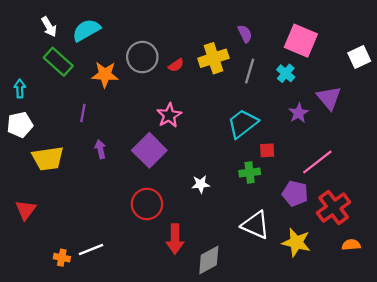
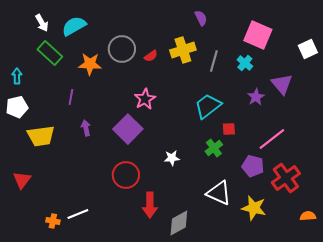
purple semicircle: (245, 34) -> (201, 18), moved
green cross: (250, 172) -> (214, 148), turned -30
orange semicircle: (351, 245) -> (308, 216), moved

